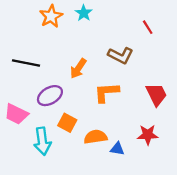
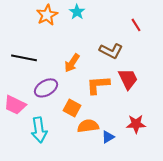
red trapezoid: (156, 94) -> (128, 79), moved
orange square: (67, 123) -> (72, 108), moved
blue triangle: (117, 149) -> (108, 137), turned -40

